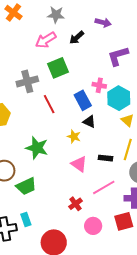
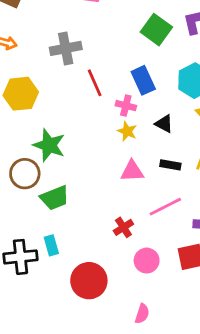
green square: (58, 68) -> (156, 30), moved, turned -35
pink cross: (99, 85) -> (126, 106), moved
black triangle: (89, 122) -> (164, 124), moved
green star: (37, 148) -> (49, 145), moved
pink triangle: (79, 164) -> (132, 171), turned -42

